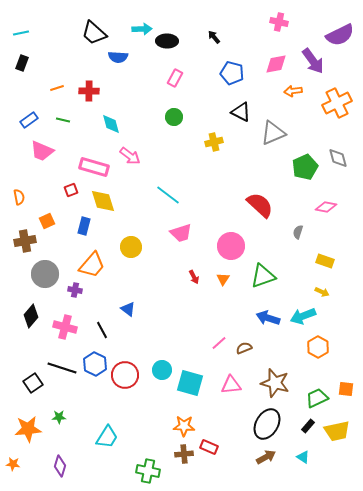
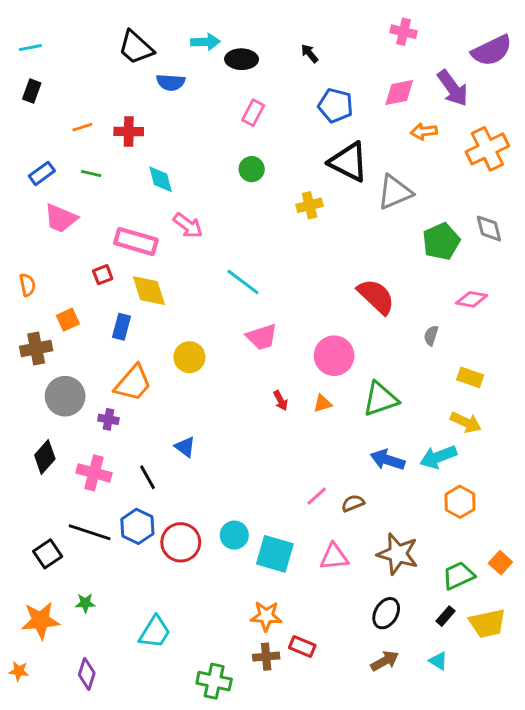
black triangle: (241, 112) -> (349, 162), size x1.4
orange triangle: (223, 279) -> (323, 403), turned 40
yellow arrow: (322, 292) -> (466, 422), size x1.5
orange square: (346, 389) -> (500, 563), turned 35
black ellipse: (267, 424) -> (386, 613), size x0.7

